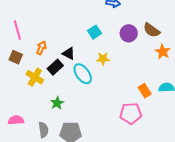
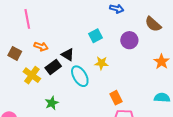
pink line: (17, 30) -> (27, 19), moved
brown semicircle: (152, 30) -> (153, 24), moved
orange arrow: (41, 48) -> (41, 47), turned 80
orange rectangle: (145, 91) -> (116, 98), moved

